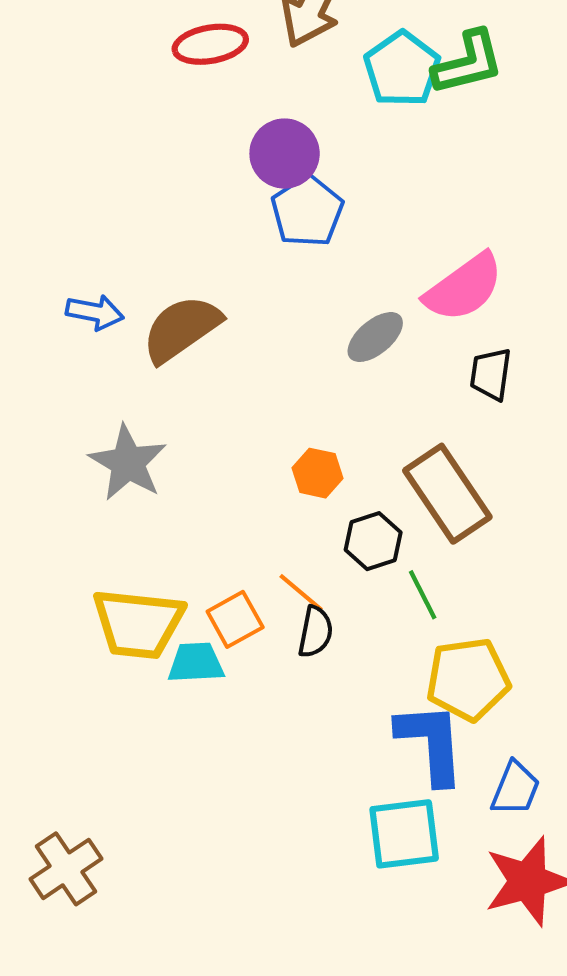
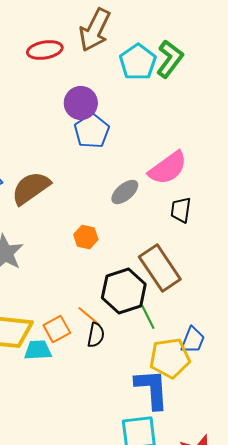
green L-shape: (468, 63) -> (170, 59), turned -39
orange hexagon: (317, 473) -> (86, 237), moved
black hexagon: (373, 541) -> (124, 291), size x1.6
blue trapezoid: (515, 788) -> (193, 340), moved

